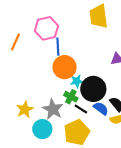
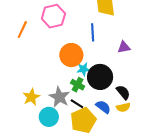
blue line: (58, 47) -> (93, 32), moved
blue semicircle: (101, 108) -> (103, 107), moved
black line: (81, 109) -> (77, 104), moved

